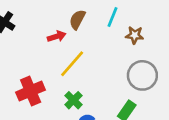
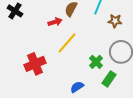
green cross: (73, 100) -> (96, 62), moved

